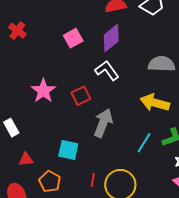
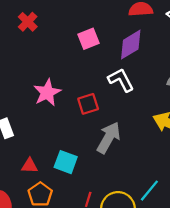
cyan line: (144, 143) -> (149, 191), moved
red triangle: (26, 159) -> (29, 166), moved

